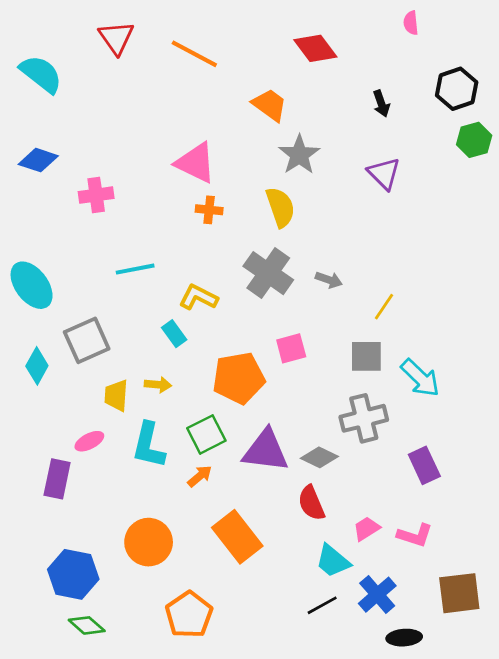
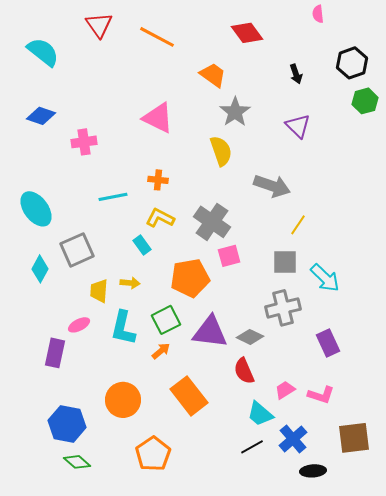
orange cross: (209, 210) -> (158, 180), moved
gray cross: (268, 273) -> (212, 222), moved
gray arrow: (329, 280) -> (272, 186), moved, size x1.8

